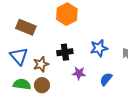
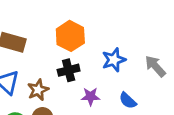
orange hexagon: (67, 14) -> (70, 36), moved
blue semicircle: (106, 79) -> (128, 101), turned -80

